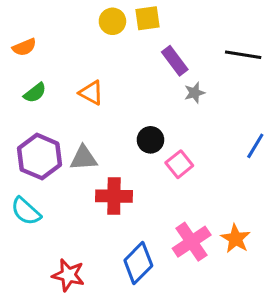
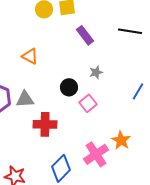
gray star: (195, 93) -> (96, 72), moved
orange star: (236, 239) -> (121, 140), moved

